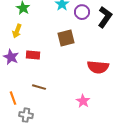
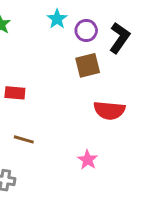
brown square: (66, 38) -> (88, 65), moved

